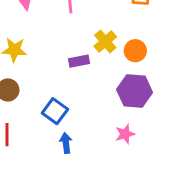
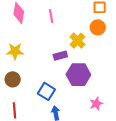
orange circle: (135, 51) -> (98, 27), moved
purple hexagon: (135, 91) -> (78, 75), moved

